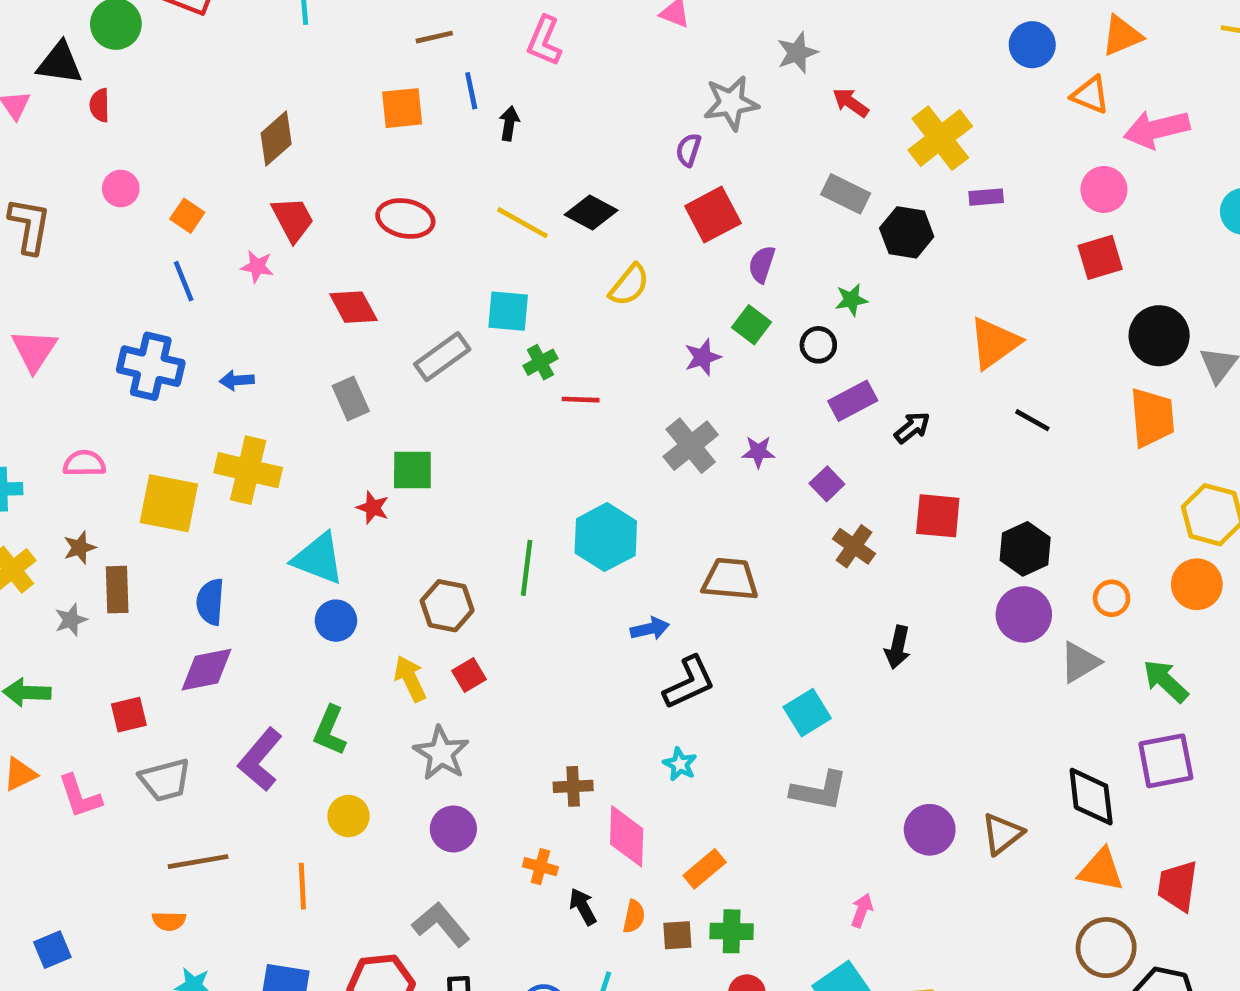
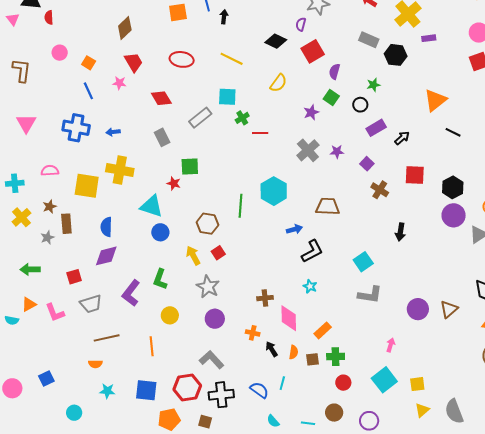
black diamond: (591, 212) -> (276, 41), moved

